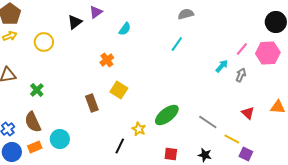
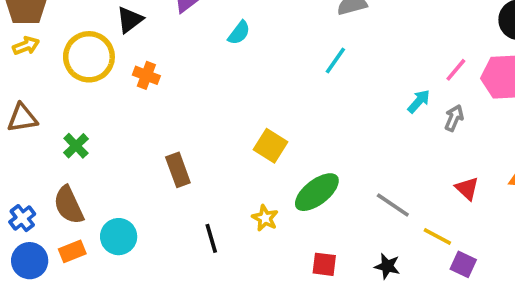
black triangle: (75, 22) -> (130, 20), moved
yellow circle: (44, 42) -> (89, 57), size x1.4
orange cross: (107, 60) -> (146, 75), moved, turned -32
yellow square: (119, 90) -> (271, 146), moved
black line: (120, 146) -> (211, 238), moved, turned -42

